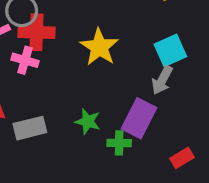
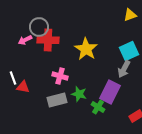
pink cross: (25, 60) -> (60, 76), moved
gray rectangle: (30, 128) -> (57, 100), moved
green cross: (119, 143) -> (98, 107), turned 32

